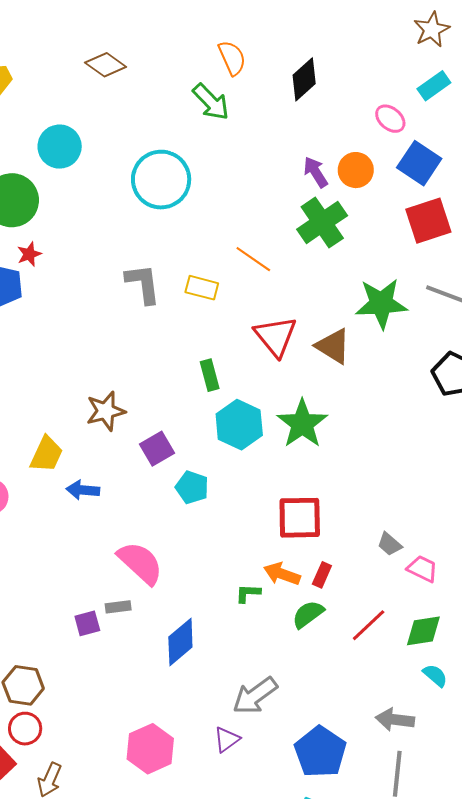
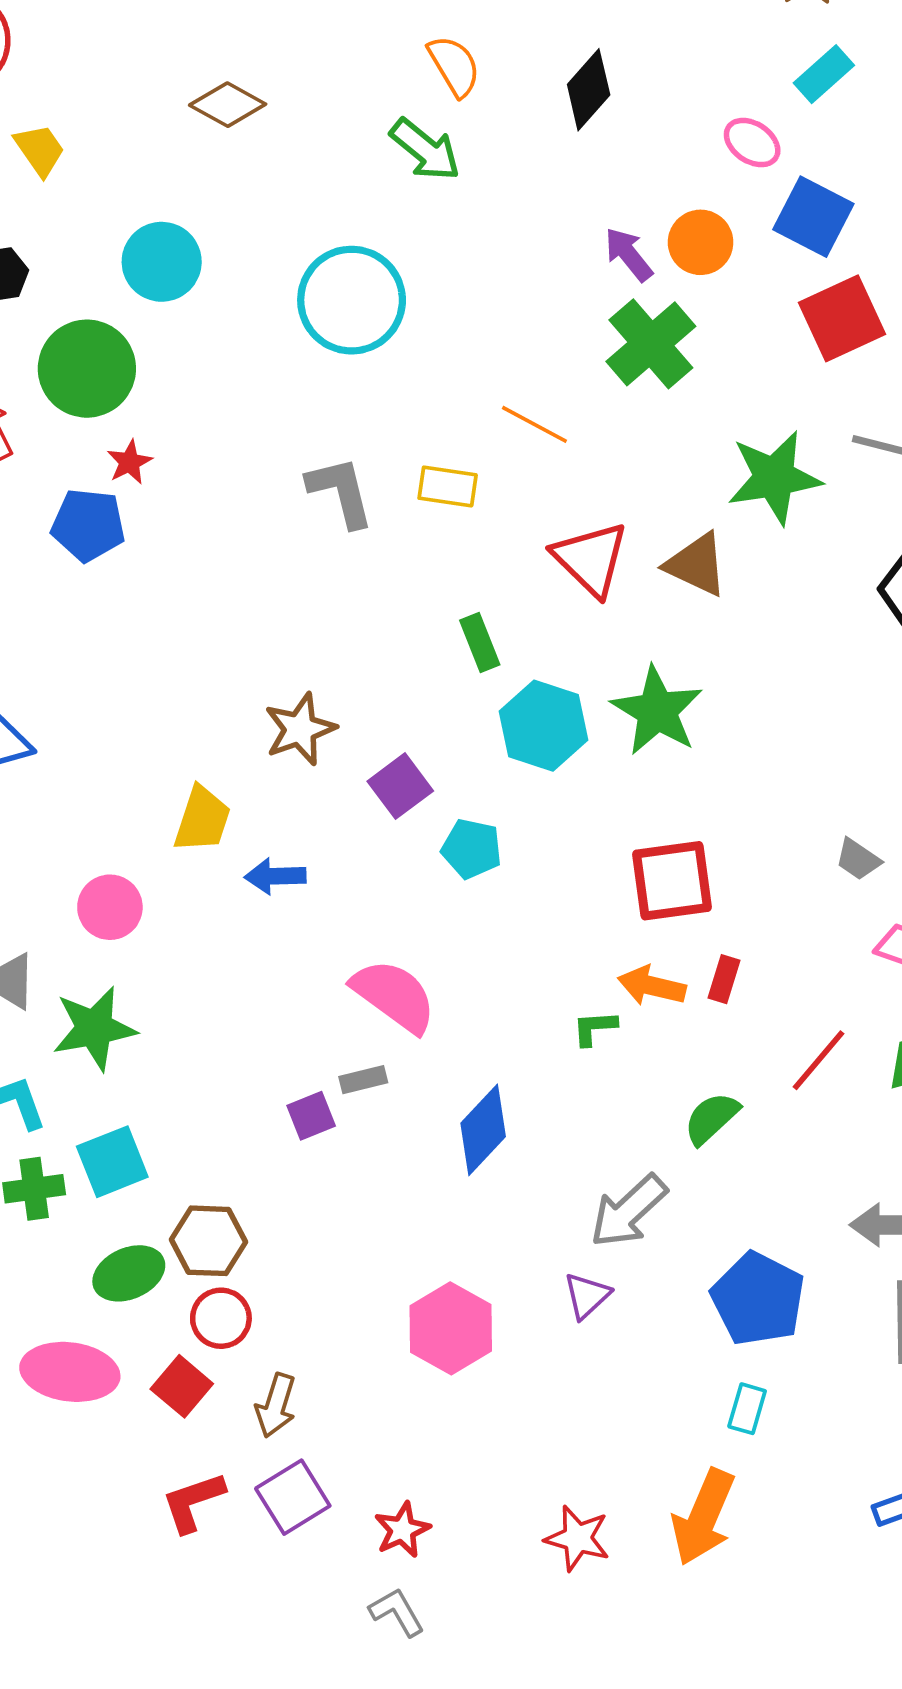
gray trapezoid: (390, 544) -> (858, 859), moved
green semicircle: (308, 614) -> (711, 1118), moved

